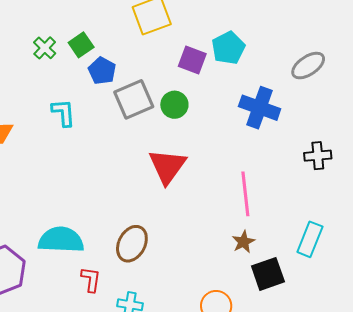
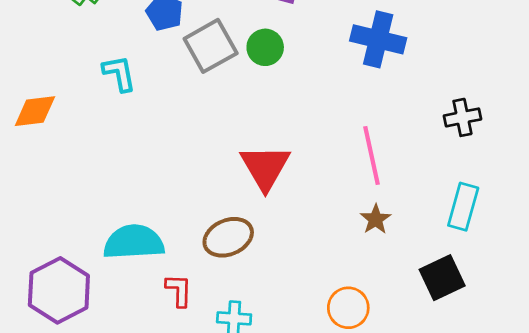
black cross: (318, 156) -> (462, 117), moved
red triangle: (167, 166) -> (265, 167), moved
brown ellipse: (132, 244) -> (228, 237), turned 45
black square: (268, 274) -> (442, 278), moved

